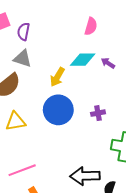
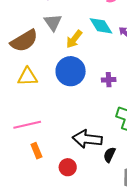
gray triangle: (23, 59) -> (53, 22), moved, turned 30
cyan diamond: (83, 60) -> (101, 26), turned 50

